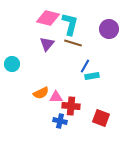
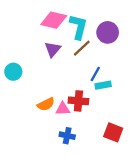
purple circle: (109, 29) -> (108, 32), moved
brown line: (73, 43) -> (82, 48), turned -60
red cross: (71, 106) -> (78, 101), moved

